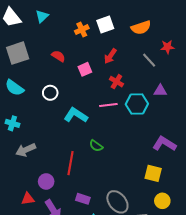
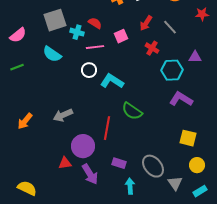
gray line: (149, 60) -> (170, 27), moved
white circle: (50, 93) -> (89, 70), moved
pink line: (108, 105) -> (95, 47), moved
cyan cross: (12, 123) -> (77, 32), moved
purple L-shape: (164, 144) -> (181, 99), moved
green semicircle: (96, 146) -> (132, 111), size x1.5
purple circle: (46, 181) -> (83, 146), size x1.5

